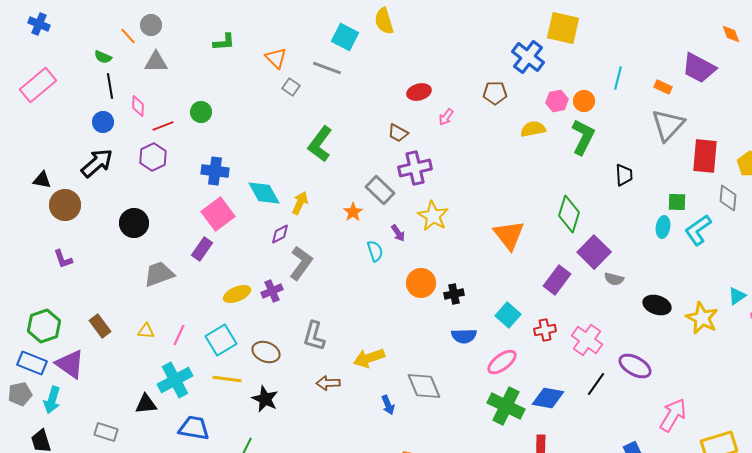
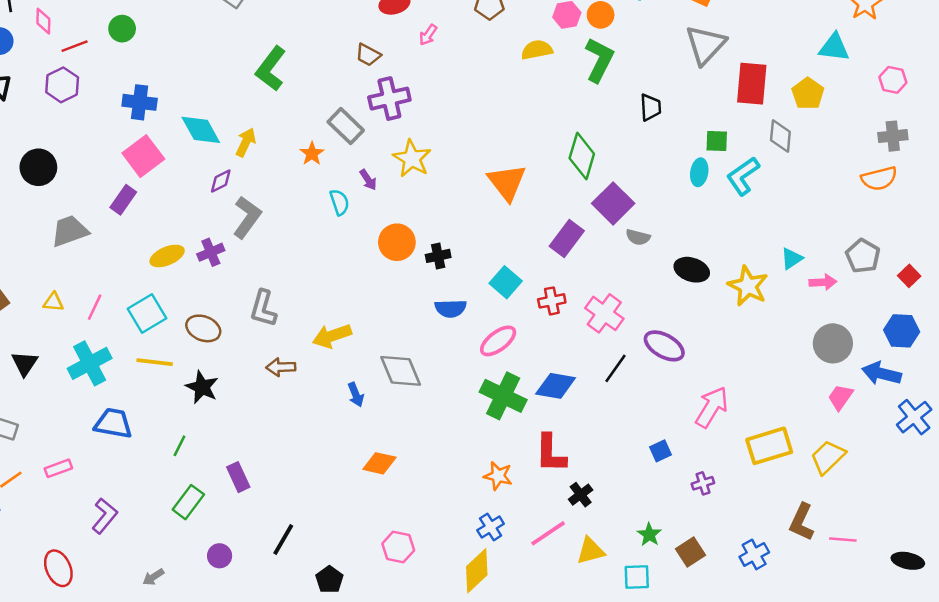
black triangle: (146, 404) -> (25, 363), moved, turned -50

